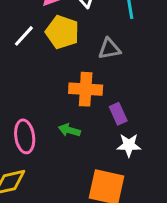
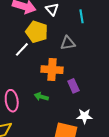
white line: (24, 36) -> (22, 49), moved
white star: (129, 145) -> (84, 116), moved

